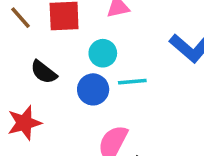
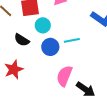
cyan circle: (103, 53) -> (43, 25), moved

